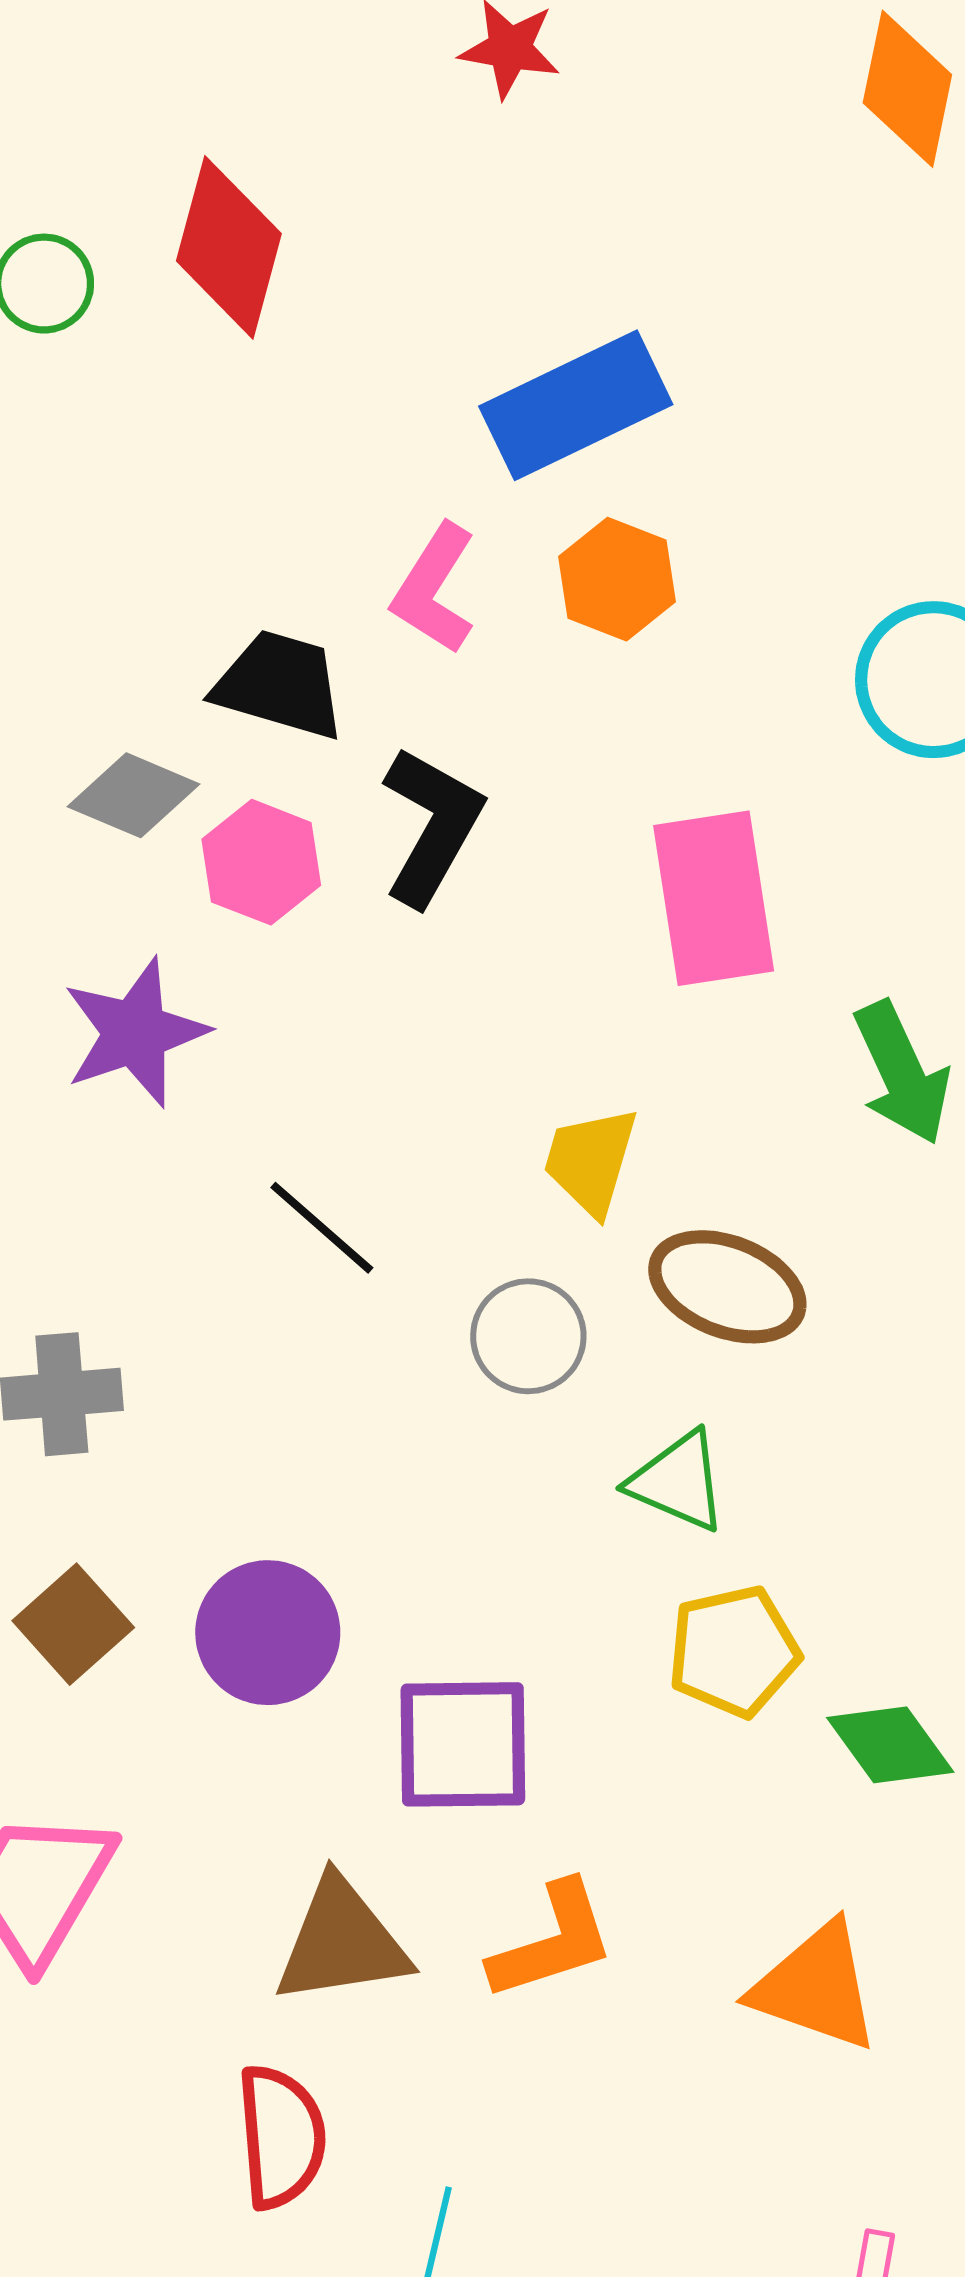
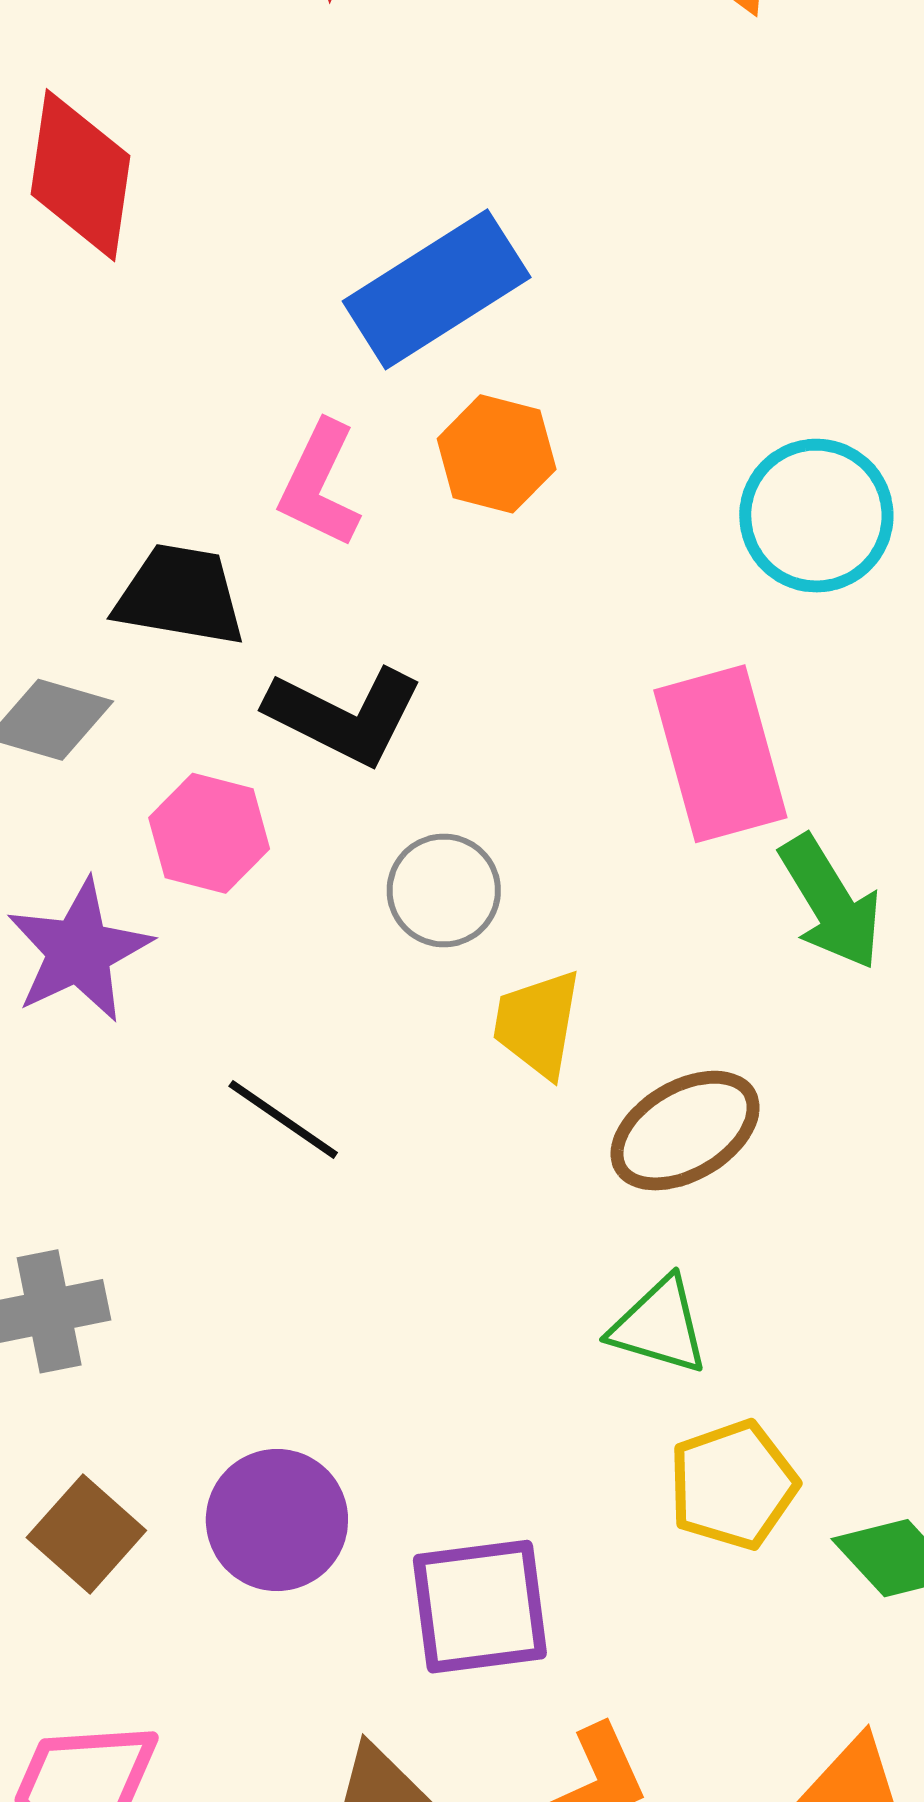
black L-shape: (432, 826) -> (344, 715), turned 94
pink hexagon: (261, 862) -> (209, 833), moved
pink rectangle: (714, 898) -> (720, 754), moved
brown ellipse: (727, 1287) -> (685, 1131), turned -45
gray circle: (528, 1336) -> (444, 890), moved

